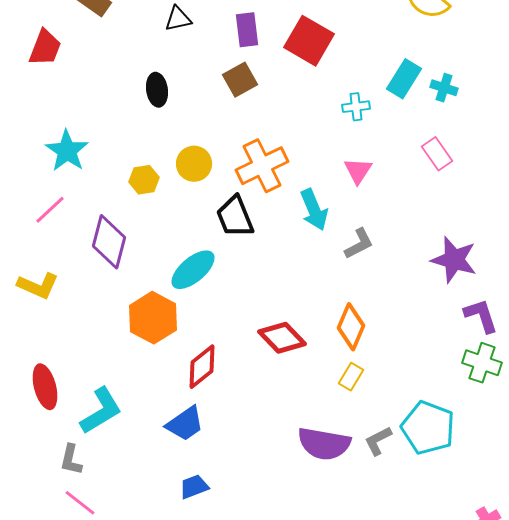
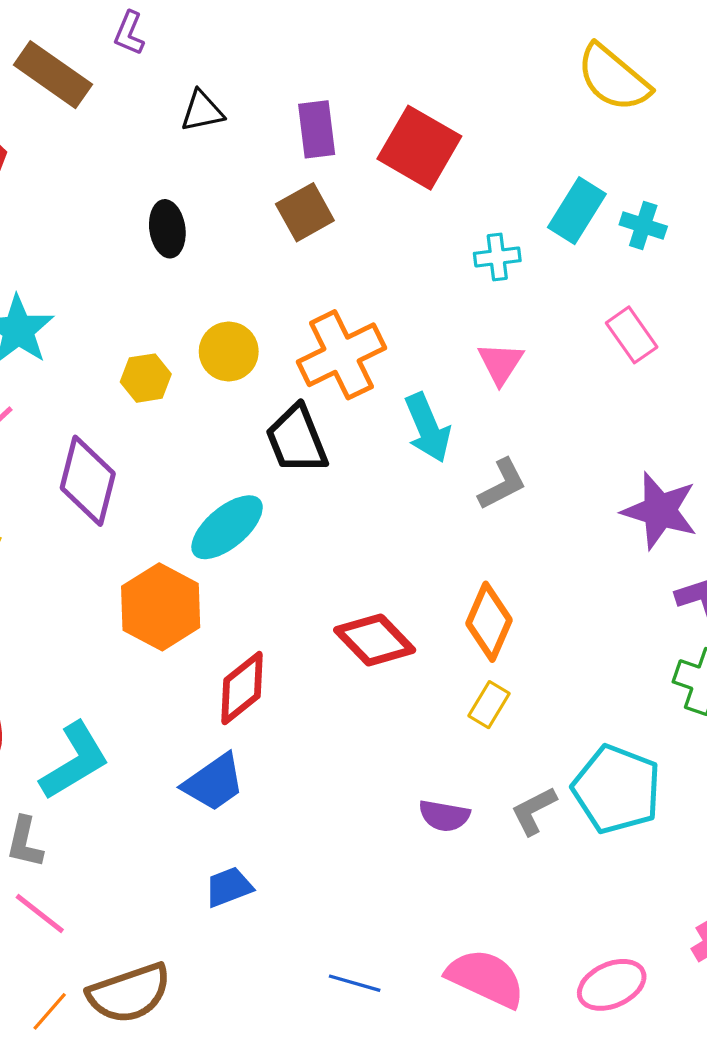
purple semicircle: (324, 444) -> (444, 816), size x0.6

